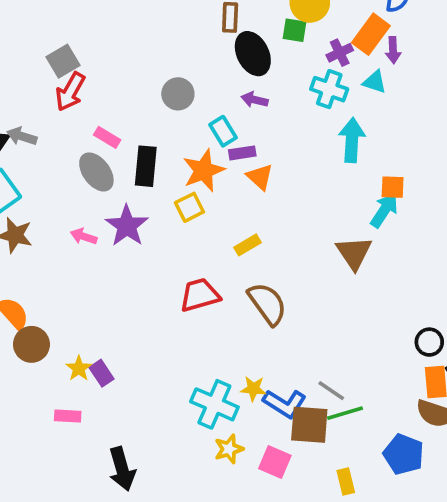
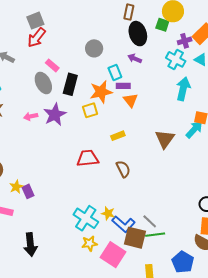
pink arrow: (84, 236) -> (31, 116), turned -40
brown triangle: (354, 253) -> (165, 139), moved
brown semicircle: (267, 304) -> (123, 169), size x0.7
pink square: (275, 462) -> (113, 255), size x1.4

